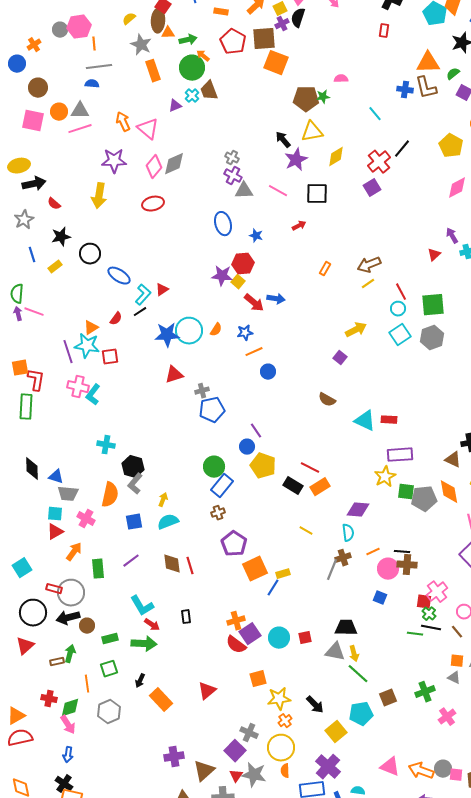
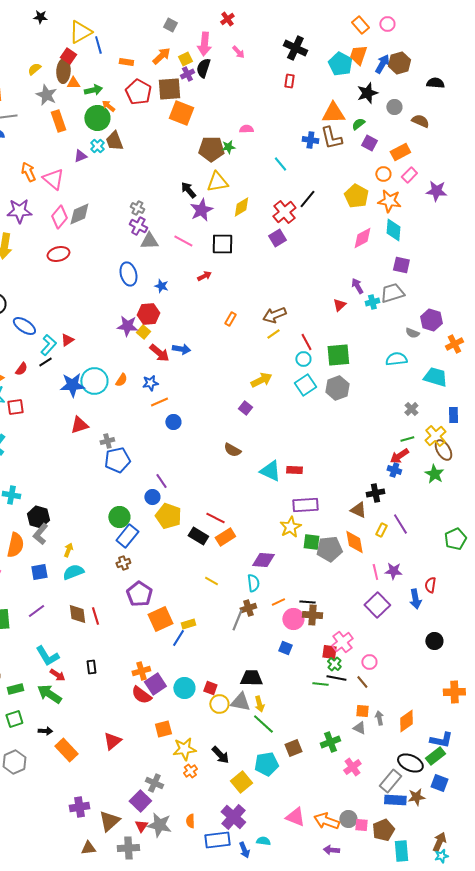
red square: (305, 638) -> (210, 688), turned 32
green arrow: (144, 644) -> (49, 694), turned -150
black arrow: (140, 681) -> (45, 731), turned -112
yellow circle: (281, 748) -> (219, 704), moved, size x0.7

